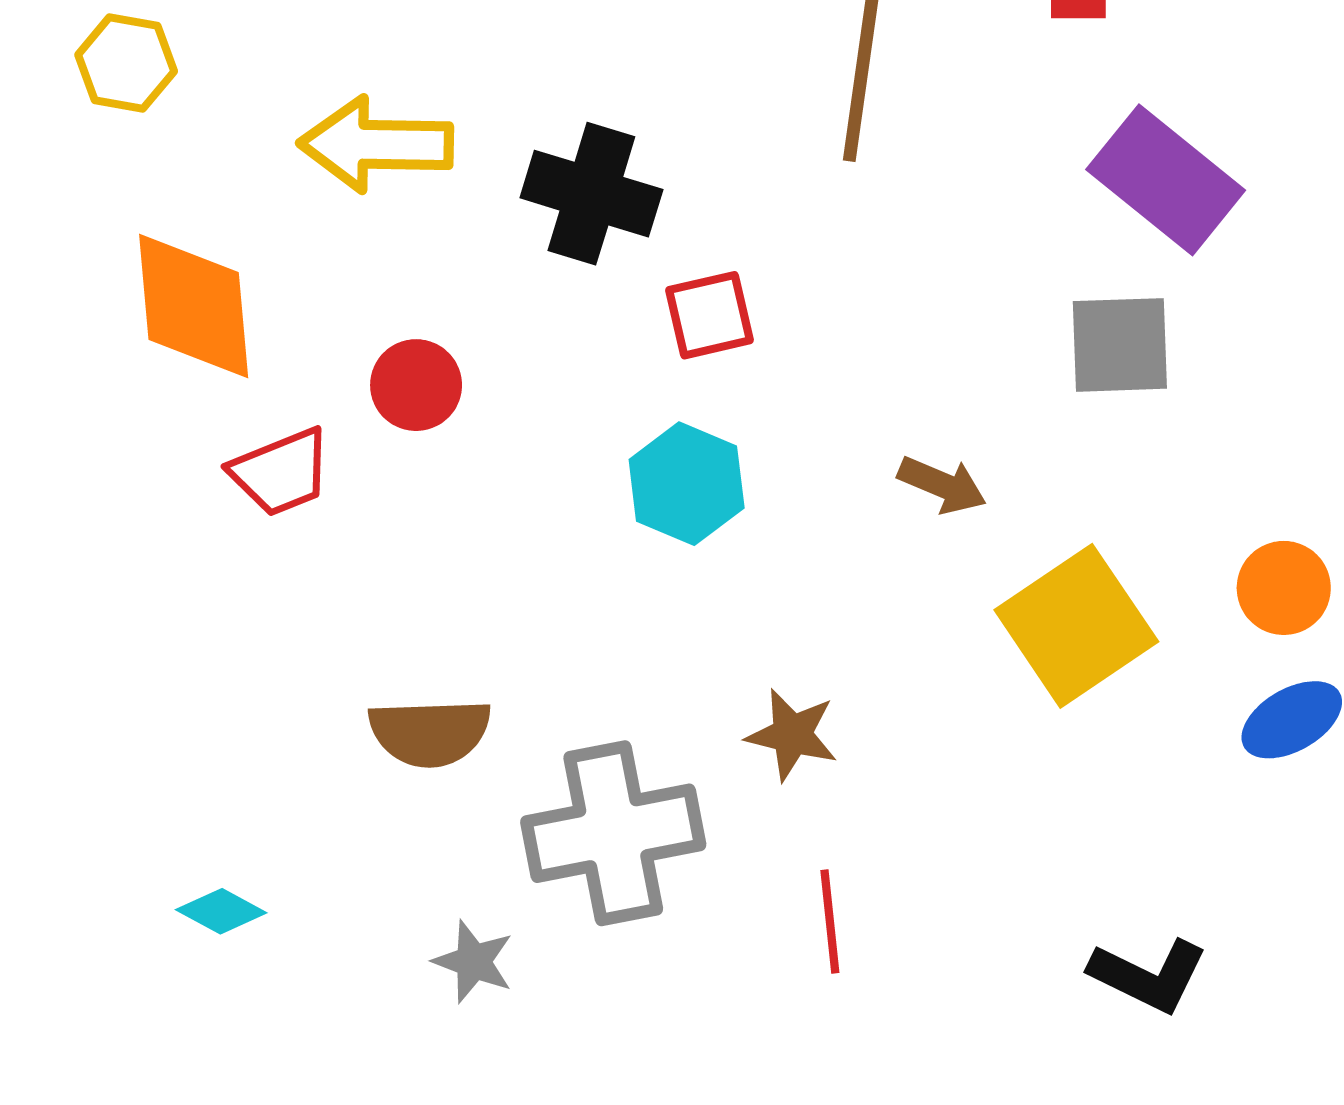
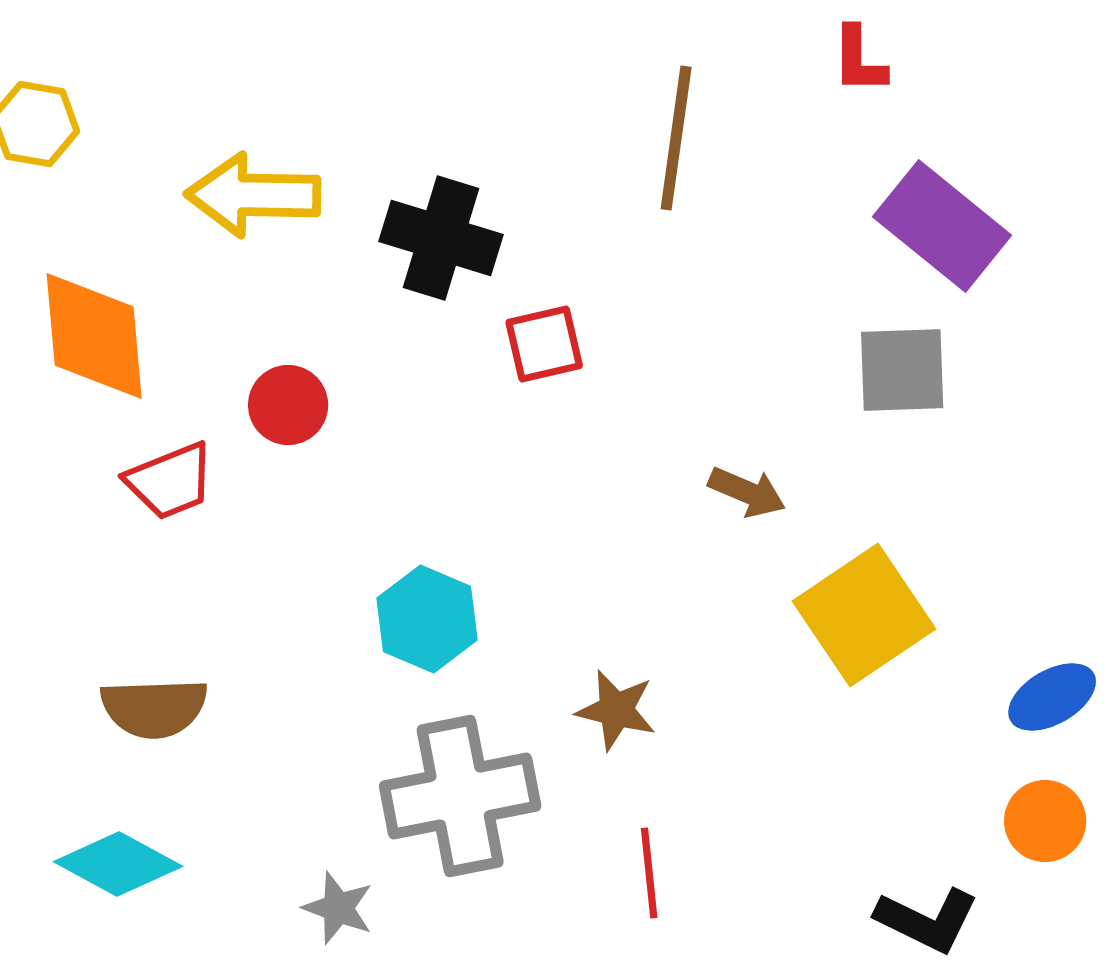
cyan hexagon: (687, 484) -> (427, 619), moved
orange circle: (1284, 588) -> (1045, 821), moved
brown semicircle: (430, 732) -> (154, 708), moved
cyan diamond: (221, 911) -> (118, 864), size x1.6

